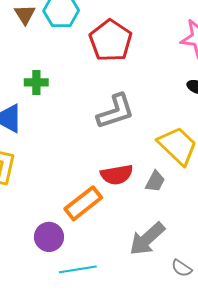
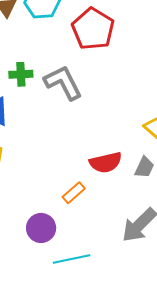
gray L-shape: (116, 111) -> (63, 83), moved, turned -96
orange rectangle: (83, 203) -> (74, 193), size x0.6

